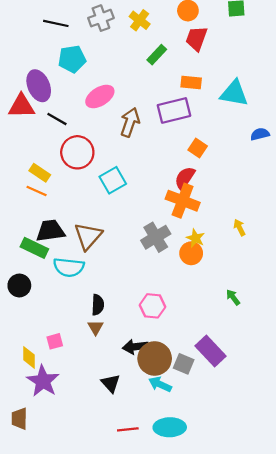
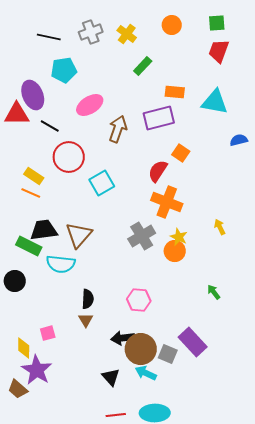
red trapezoid: (197, 38) -> (219, 51), moved
red semicircle: (185, 178) -> (158, 171), moved
black triangle: (111, 383) -> (111, 377), moved
brown trapezoid: (19, 419) -> (18, 389), moved, turned -50

